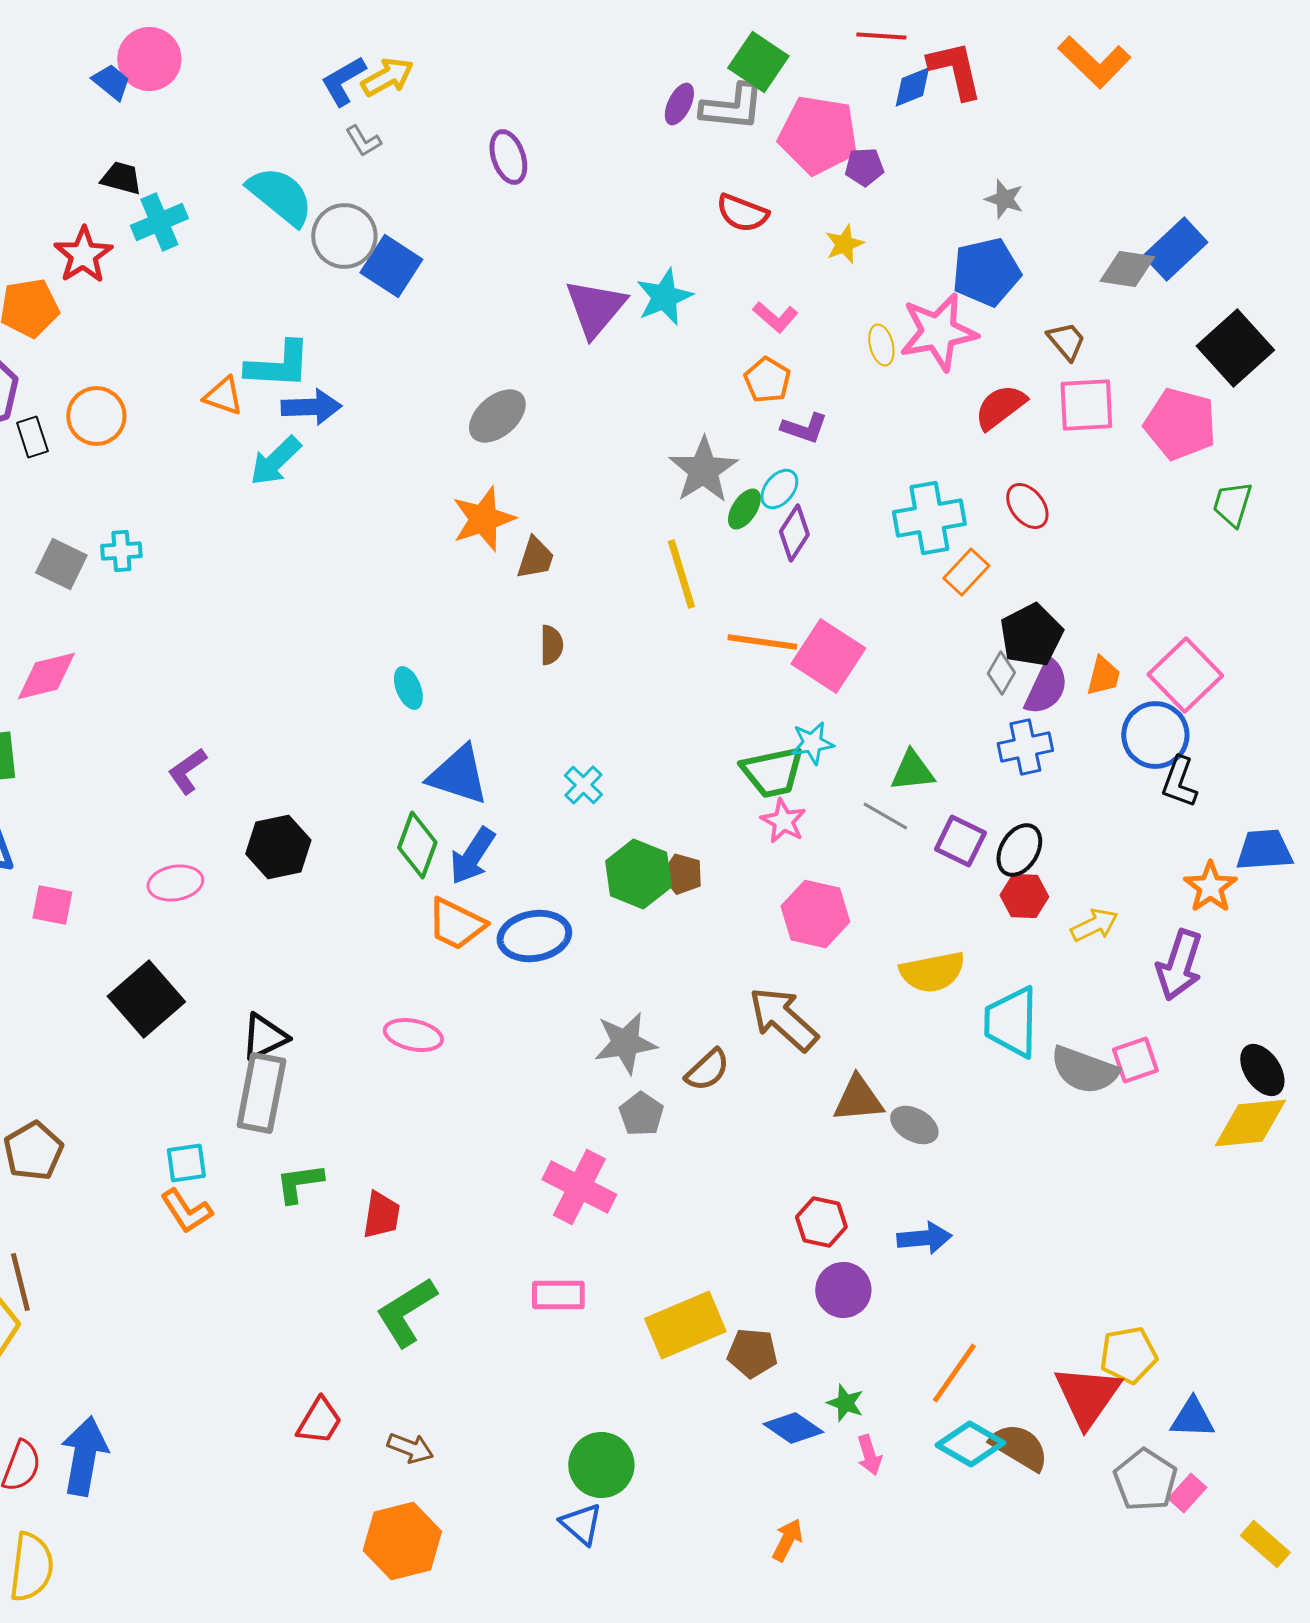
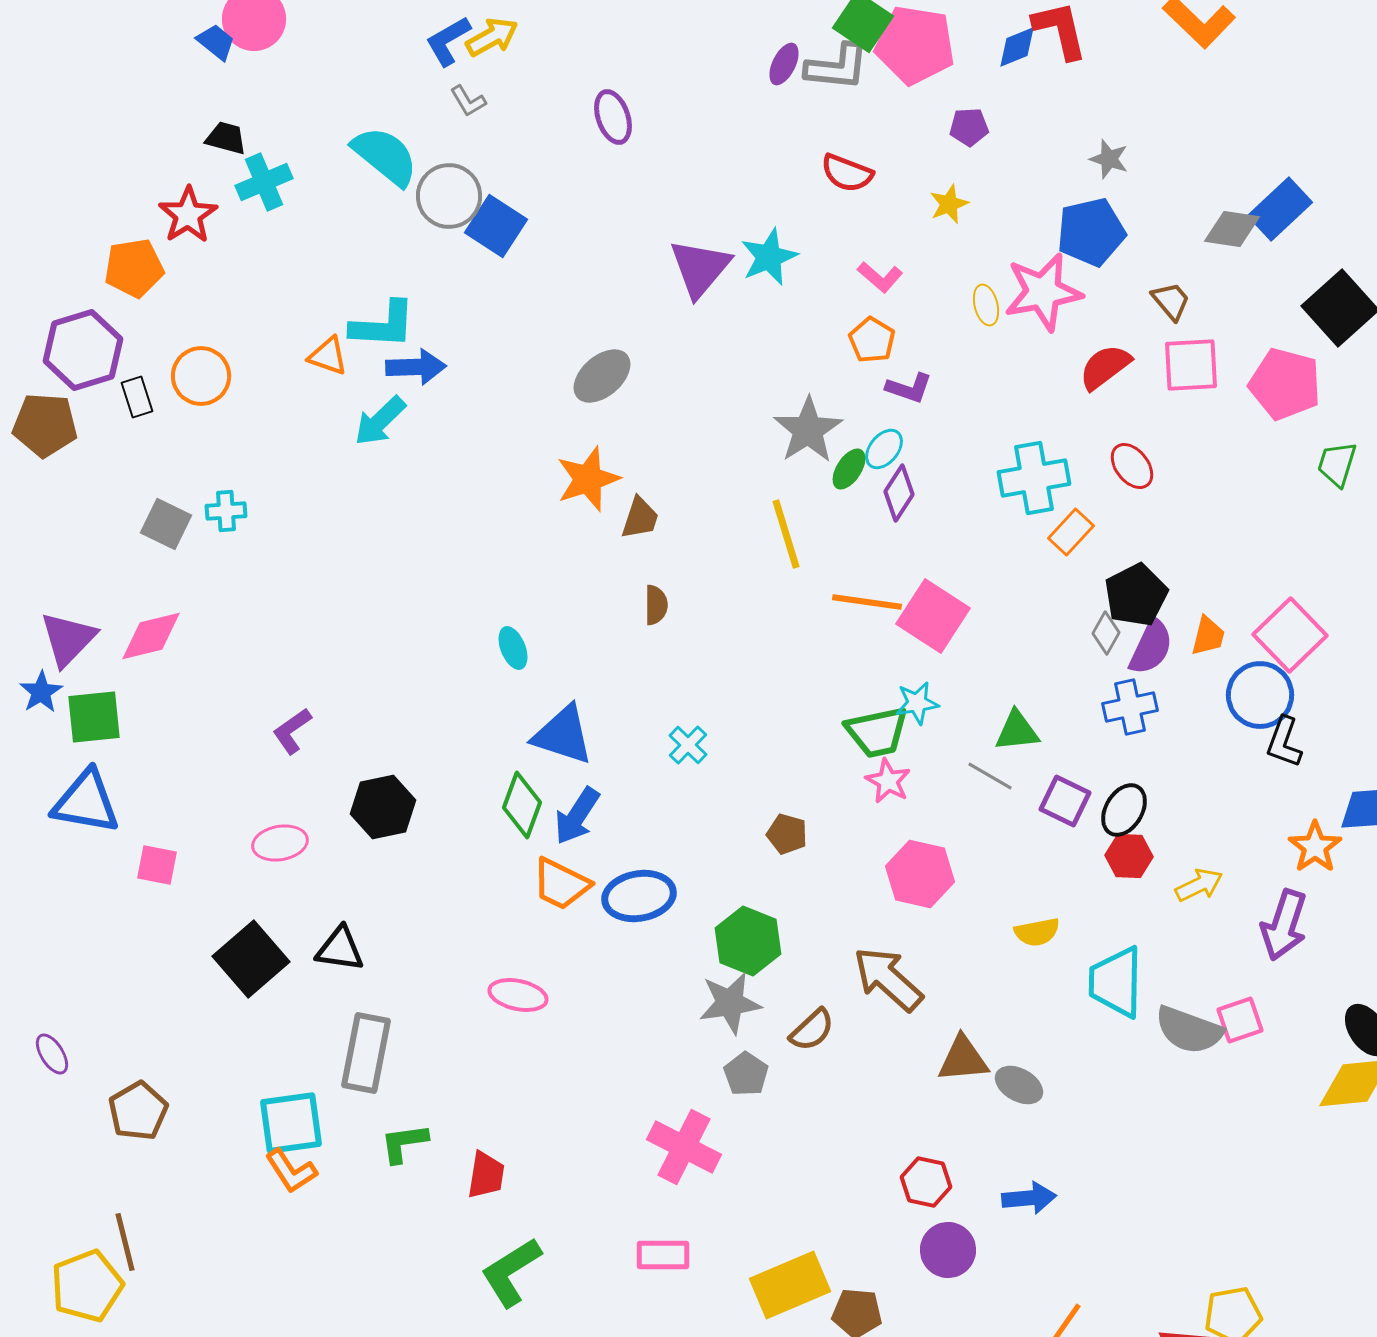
pink pentagon: (818, 135) -> (915, 45), moved
green hexagon: (638, 874) -> (748, 941), moved
yellow semicircle: (932, 972) -> (1037, 932), size x0.7
black triangle: (264, 1037) -> (340, 949), moved, turned 34
cyan square: (186, 1163) -> (291, 1123), size x1.6

